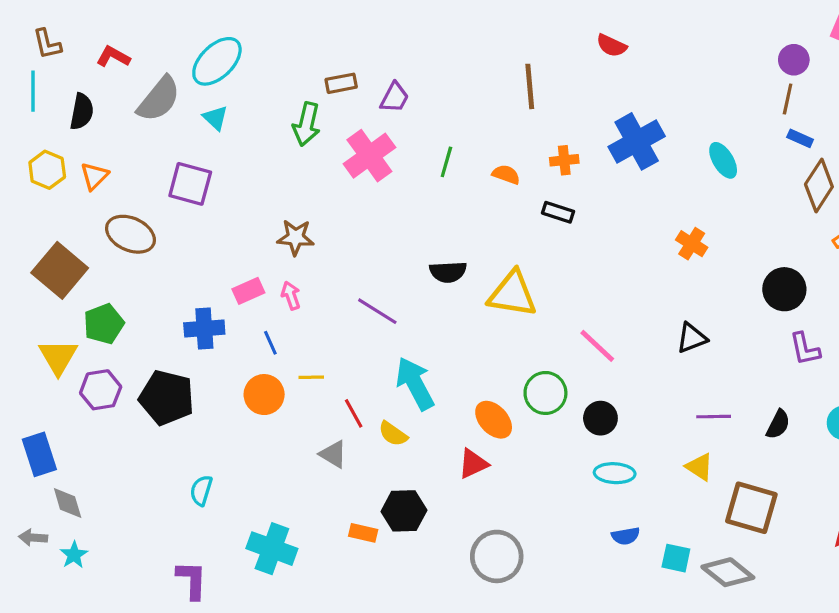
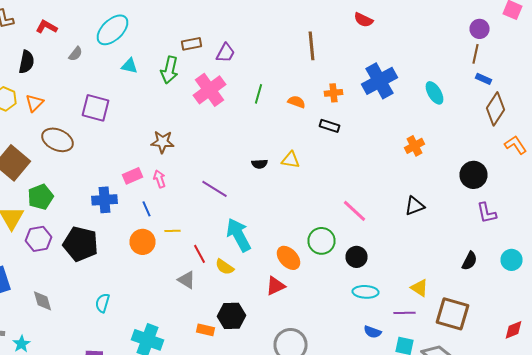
gray semicircle: (159, 99) -> (76, 54), size x0.5
cyan triangle: (215, 118) -> (130, 66), moved, turned -30
orange cross: (692, 244) -> (414, 146), turned 30
black semicircle: (448, 272) -> (260, 164), size x0.7
yellow triangle: (512, 294) -> (290, 160), moved, size x0.6
purple line: (714, 417) -> (404, 313), moved
gray diamond: (68, 503) -> (42, 301), moved
blue semicircle: (626, 536) -> (372, 332), turned 30

